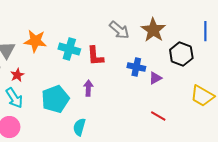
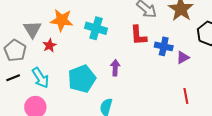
red L-shape: (95, 56) -> (138, 35), moved
red star: (17, 75) -> (50, 45), moved
red line: (158, 116) -> (186, 96), turned 49

